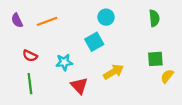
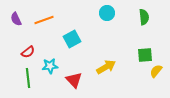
cyan circle: (106, 17) -> (107, 13), moved
cyan square: (94, 42) -> (72, 39), moved
red semicircle: (30, 56) -> (28, 52), turned -64
cyan star: (64, 62) -> (50, 66), moved

